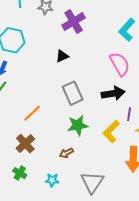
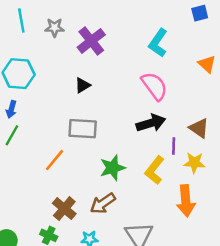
gray rectangle: (73, 93) -> (83, 129), moved, turned -55
brown cross: (25, 144) -> (64, 209), moved
brown arrow: (66, 153) -> (103, 203), size x1.5

